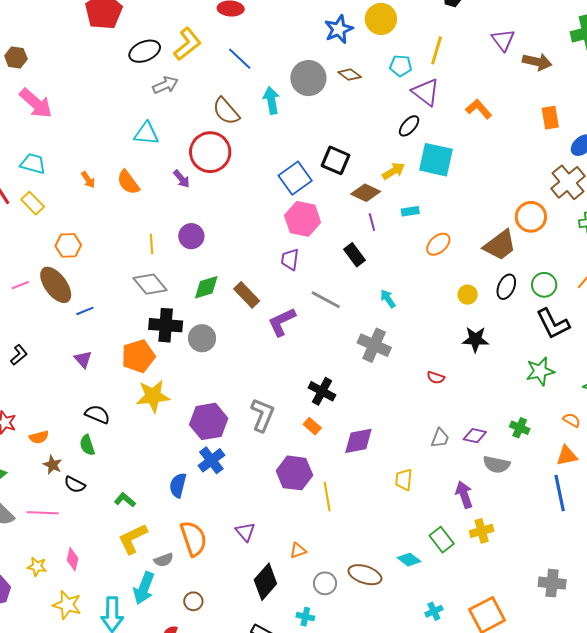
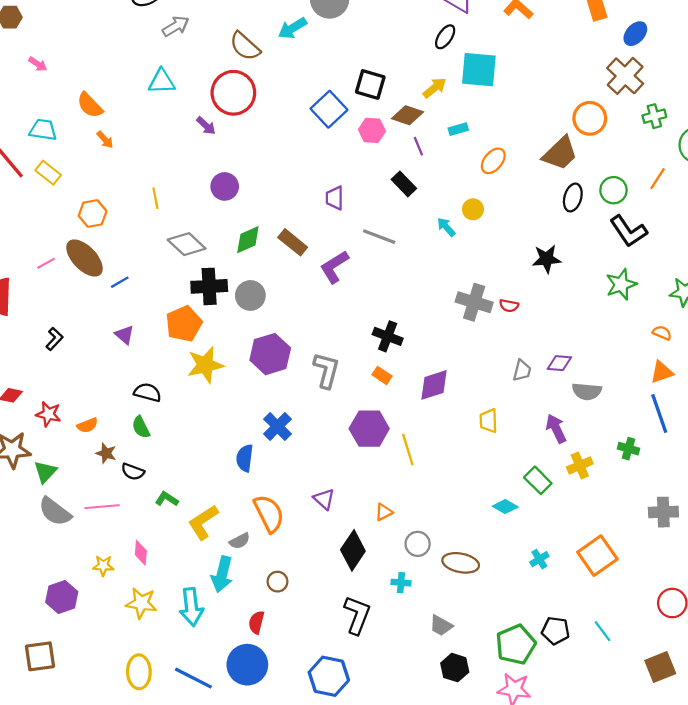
cyan arrow: (271, 100) -> (292, 28), turned -104
pink arrow: (36, 103) -> (38, 64), size x0.5
orange semicircle: (128, 182) -> (90, 105), moved
pink hexagon: (303, 219) -> (372, 130), moved, size x0.7
yellow line: (152, 244) -> (155, 198), moved
yellow circle: (468, 295) -> (473, 209), moved
gray cross: (374, 345) -> (474, 302), moved
purple hexagon: (209, 421) -> (270, 354), moved
green cross: (520, 428) -> (629, 449), moved
green L-shape: (125, 500) -> (167, 499), moved
brown ellipse: (365, 575) -> (461, 563), moved

